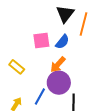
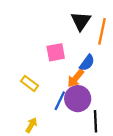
blue semicircle: (62, 42) -> (87, 63), moved
blue line: (40, 96) -> (60, 101), moved

